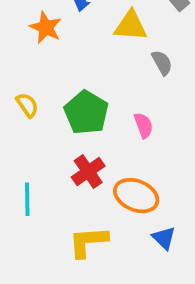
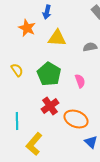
yellow triangle: (131, 26) -> (57, 38), moved
gray semicircle: (162, 63) -> (90, 47), turned -72
yellow L-shape: (88, 242) -> (34, 144), moved, turned -45

